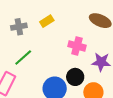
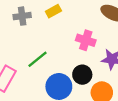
green line: (23, 57) -> (37, 59), moved

